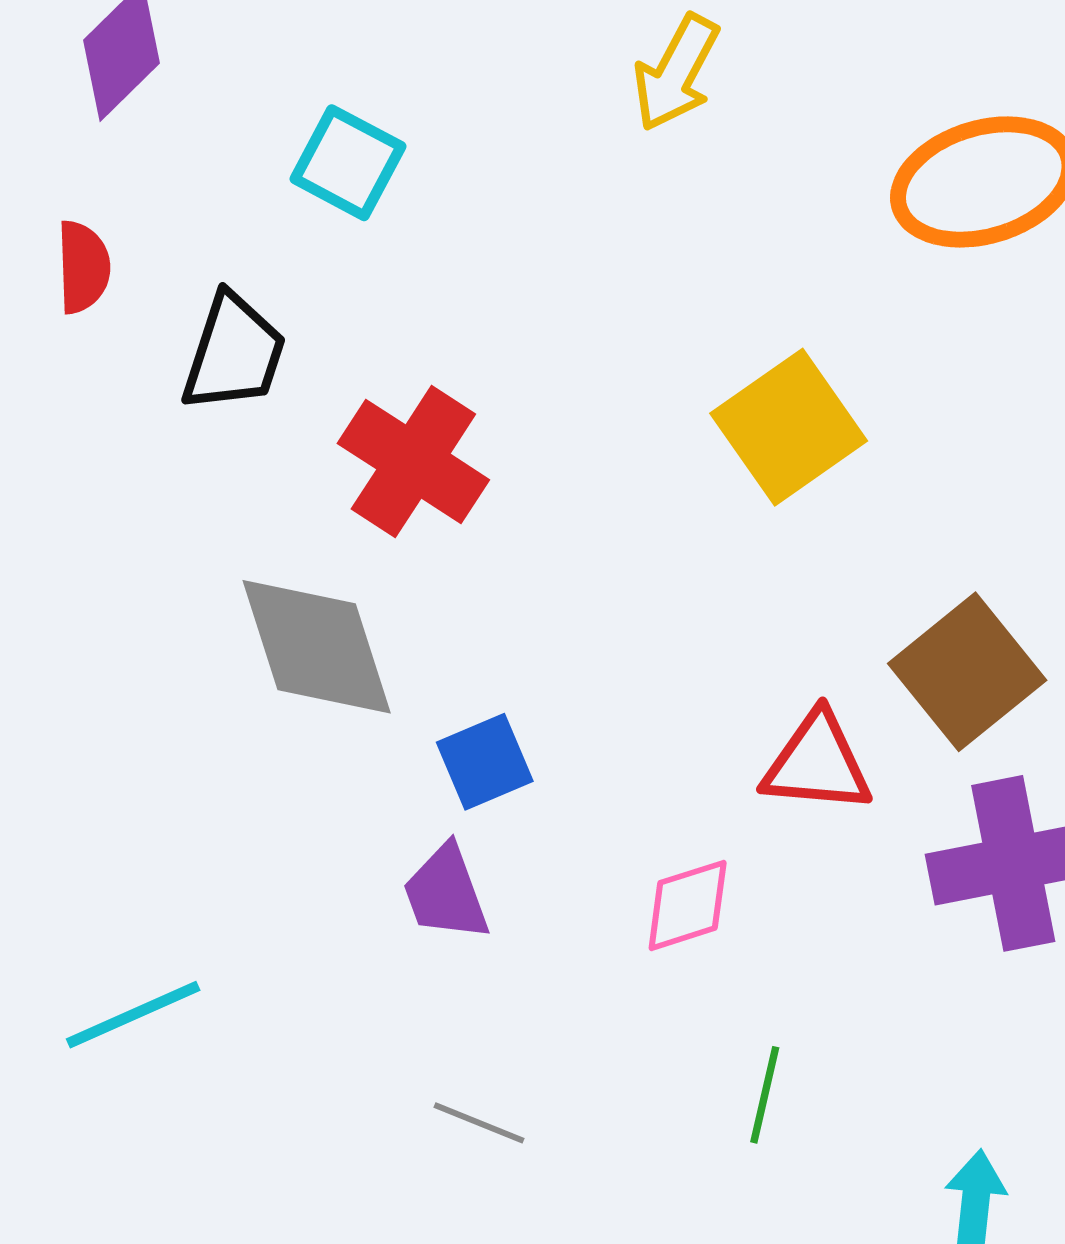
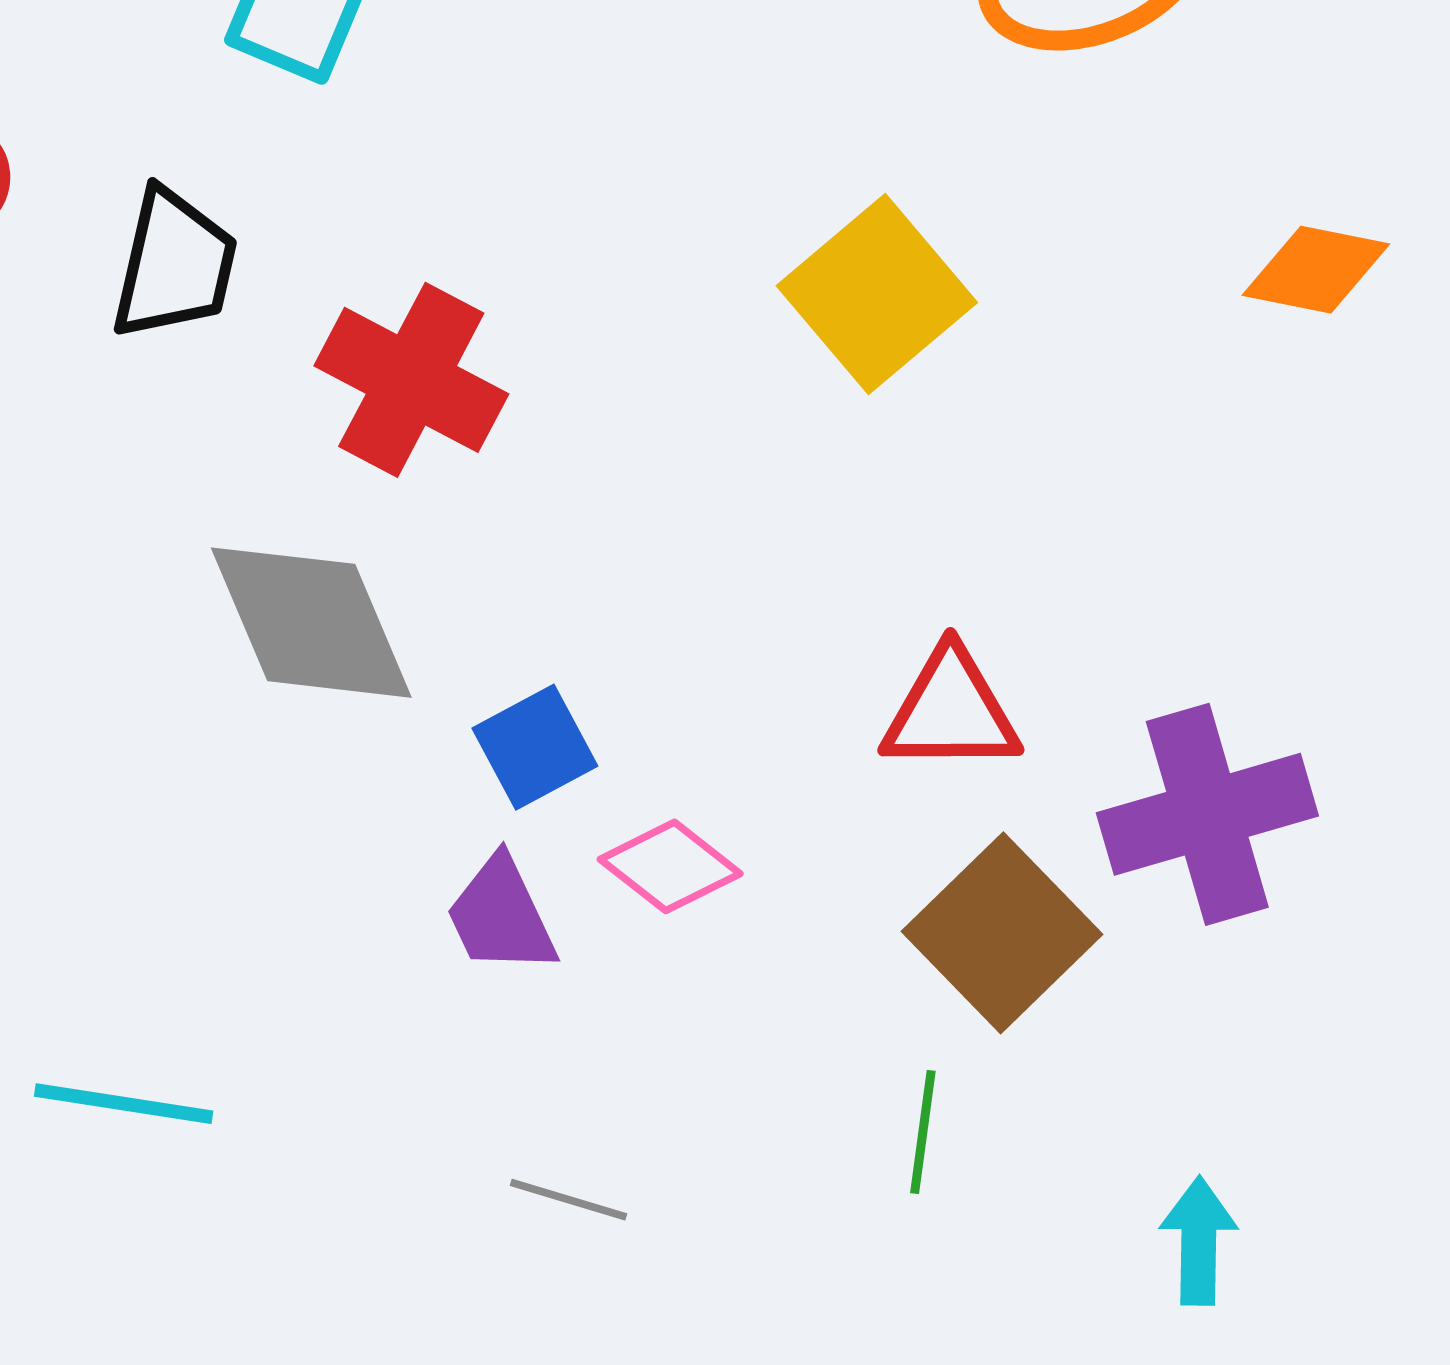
brown square: (967, 672) -> (1002, 933), moved
pink diamond: (688, 905) -> (670, 866), moved, turned 61
cyan line: (133, 1015) -> (124, 1104), turned 38

